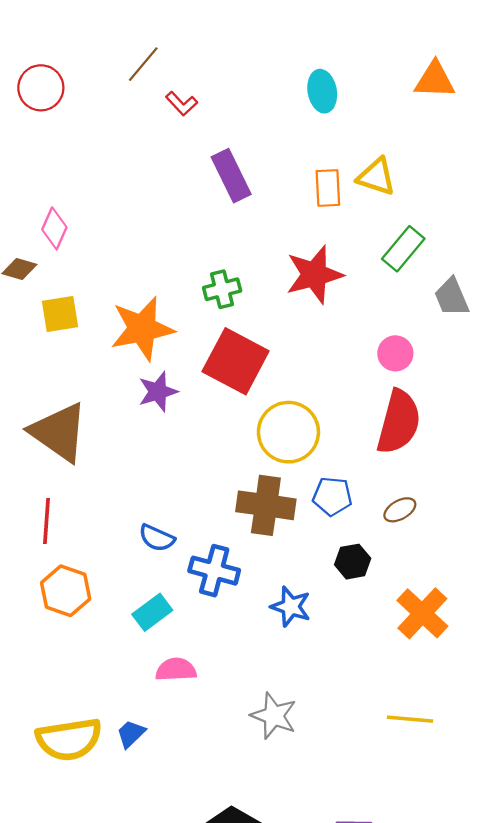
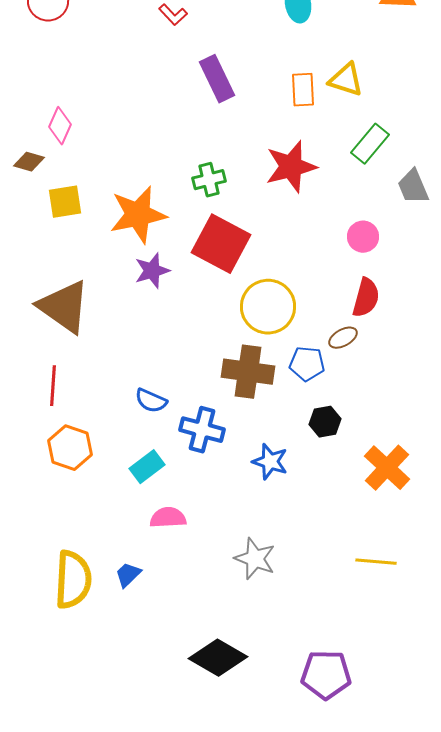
red semicircle: (399, 422) -> (366, 298), size x0.7
brown ellipse: (400, 510) -> (343, 338), moved
yellow semicircle: (69, 739) -> (73, 580), turned -78

